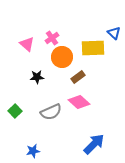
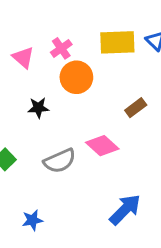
yellow rectangle: (93, 48) -> (117, 42), moved
brown rectangle: (78, 77) -> (136, 108), moved

